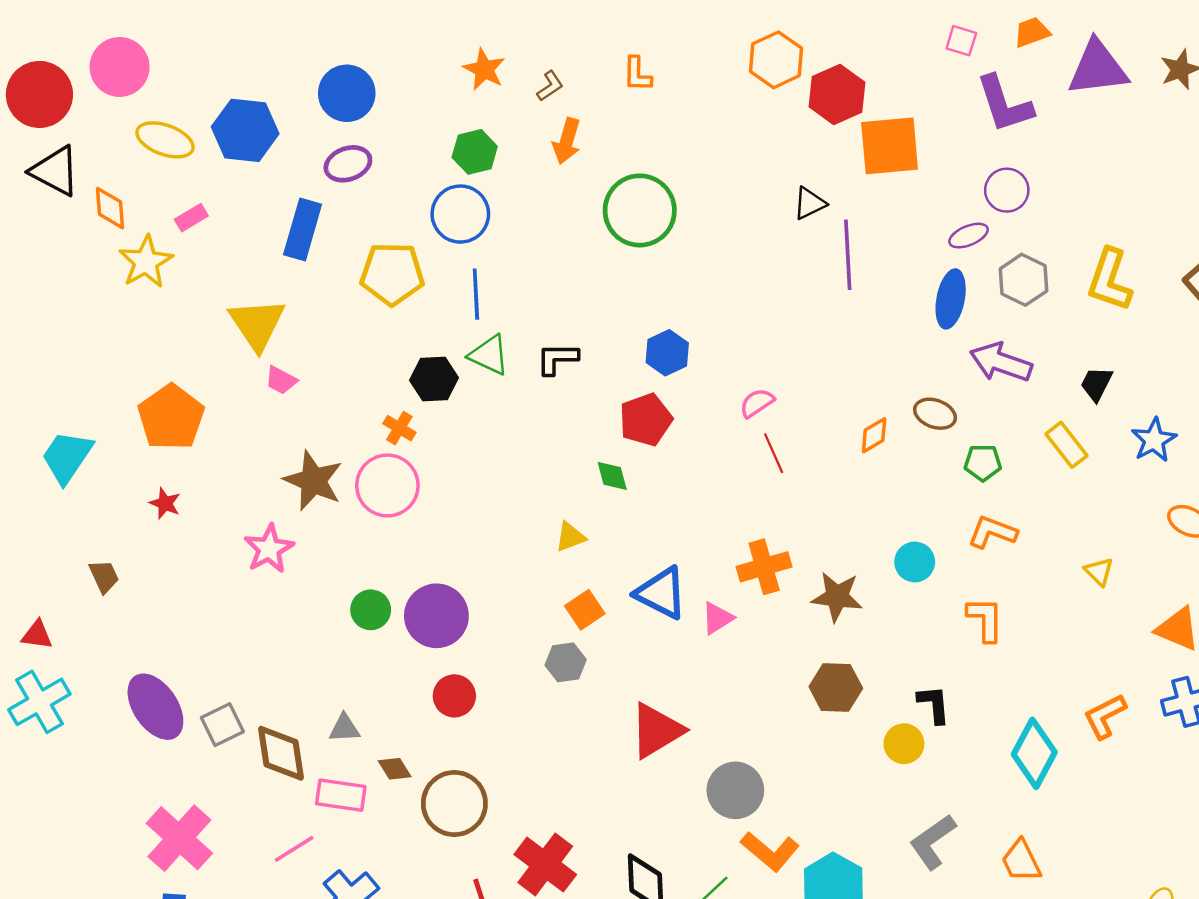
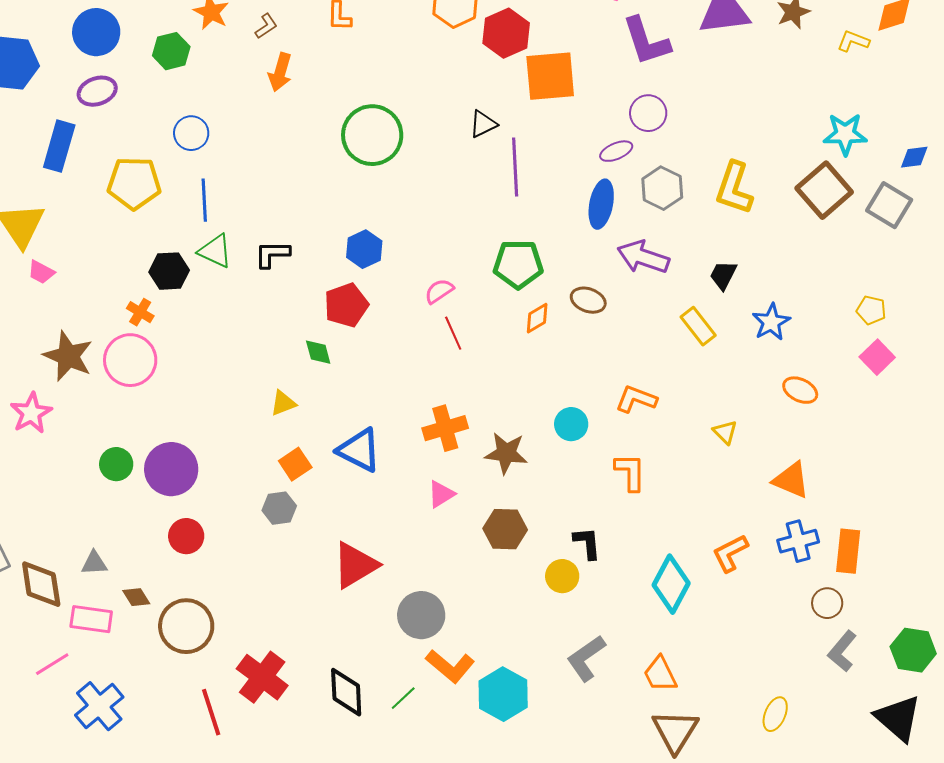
green hexagon: (475, 152) -> (171, 51), moved
green circle: (640, 210) -> (372, 135), moved
blue circle: (460, 214) -> (191, 133), size x0.7
green pentagon: (983, 463) -> (518, 264), moved, size x1.6
pink triangle: (717, 618) -> (441, 494), moved

